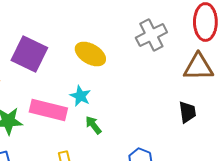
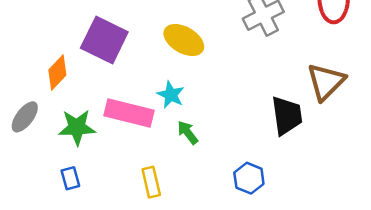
brown triangle: (198, 67) -> (326, 82), moved, turned -44
black trapezoid: (187, 112) -> (287, 116), moved, size x1.4

